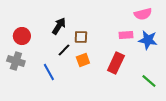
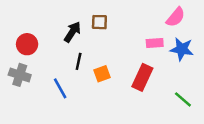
pink semicircle: (143, 14) -> (176, 17), turned -36
brown square: (81, 37) -> (99, 22), moved
black line: (64, 50) -> (79, 61), turned -32

